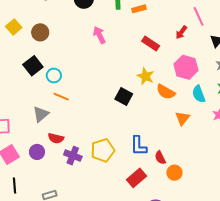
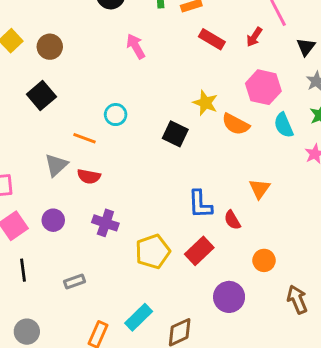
red rectangle: (151, 44) -> (212, 39), moved
cyan circle: (54, 76) -> (116, 115), moved
orange triangle: (182, 118) -> (260, 189), moved
red semicircle: (56, 138) -> (89, 176), moved
yellow pentagon: (103, 150) -> (153, 251), moved
orange circle: (174, 173) -> (264, 260), moved

